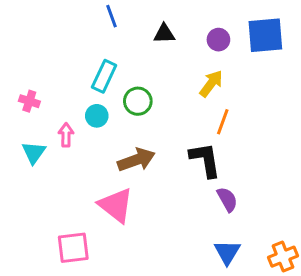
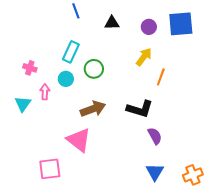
pink cross: (29, 101) -> (30, 68), moved
orange line: (223, 122) -> (161, 77), moved
black L-shape: (205, 160) -> (140, 109), turned 116

